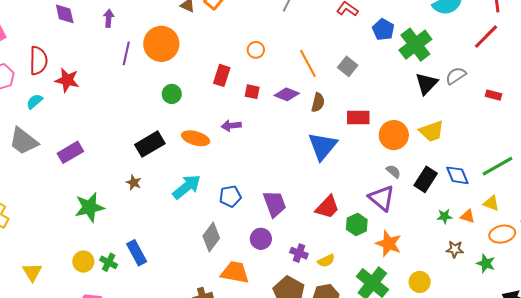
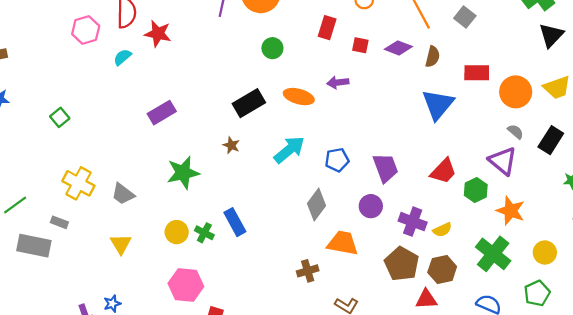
gray trapezoid: (24, 141) -> (123, 194), moved, size x0.7
purple cross: (299, 253) -> (413, 222), size x1.4

